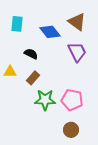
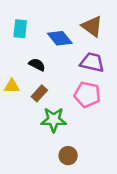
purple trapezoid: (77, 52) -> (92, 62), turned -50
pink pentagon: (72, 100) -> (87, 95), moved
brown circle: (71, 130) -> (68, 156), moved

